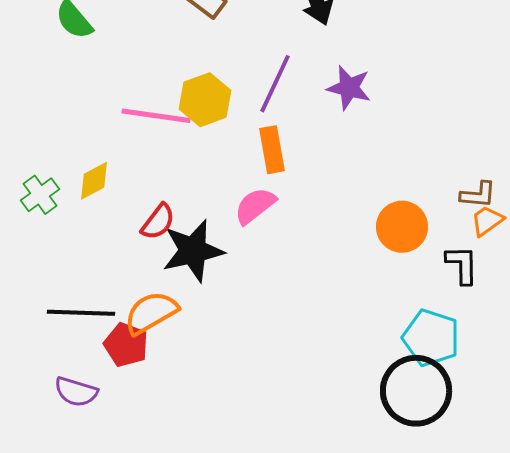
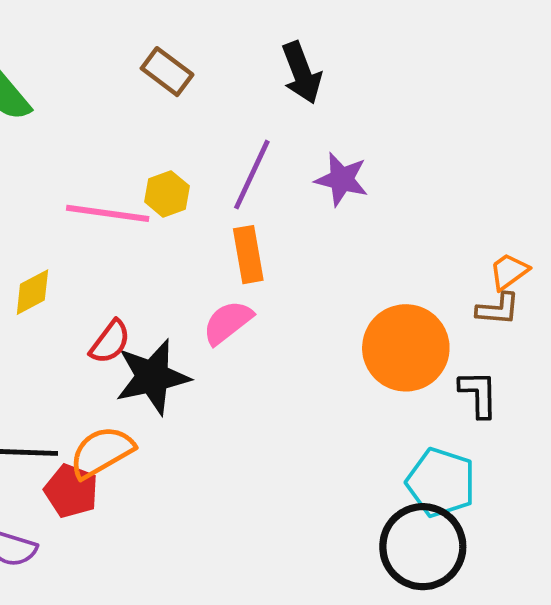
yellow hexagon: (205, 100) -> (167, 194), size x0.7
orange trapezoid: (487, 221) -> (509, 272), moved
orange circle: (402, 227) -> (406, 348), size x1.4

